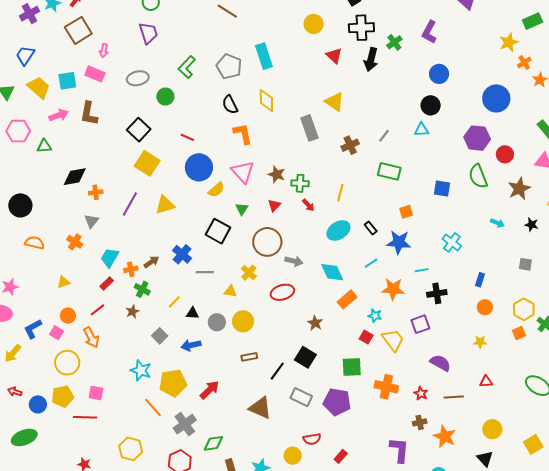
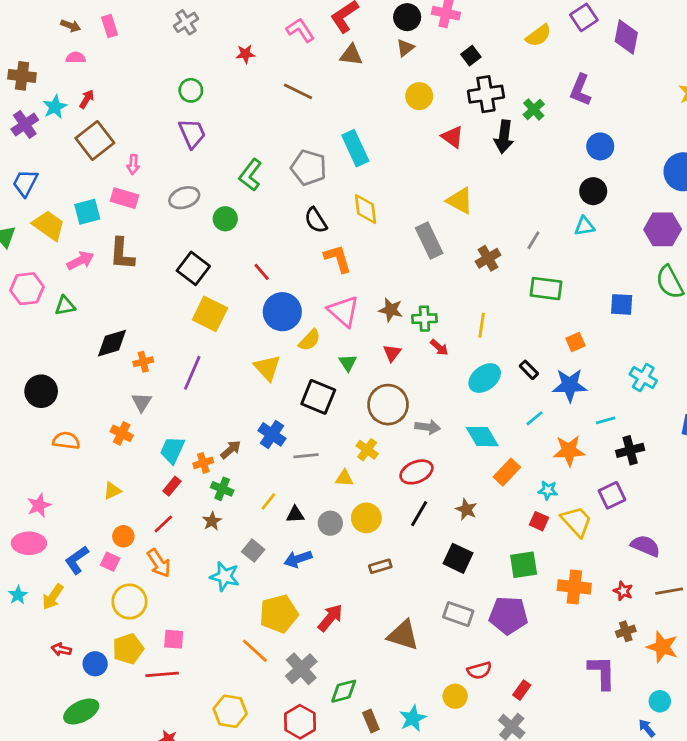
red line: (187, 137) -> (262, 272), turned 32
yellow triangle: (165, 205) -> (267, 368), moved, turned -50
cyan star: (141, 370) -> (225, 576), moved
black line: (277, 371) -> (419, 514), moved

